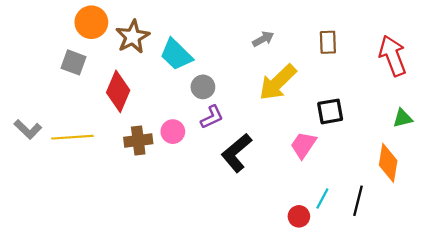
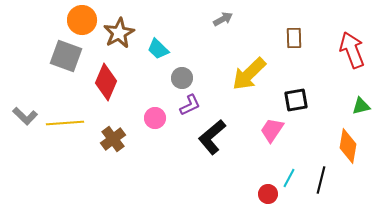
gray arrow: (263, 39) -> (223, 19), moved
cyan trapezoid: (176, 55) -> (158, 49), size x0.7
gray square: (74, 62) -> (66, 56), size x1.4
brown cross: (138, 140) -> (113, 139), moved, turned -30

